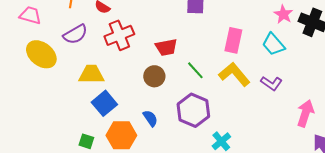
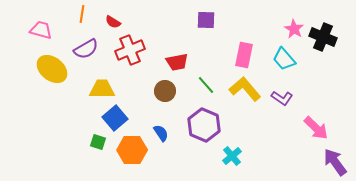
pink arrow: (305, 113) -> (316, 128), turned 116
green square: (86, 141) -> (98, 142), moved

